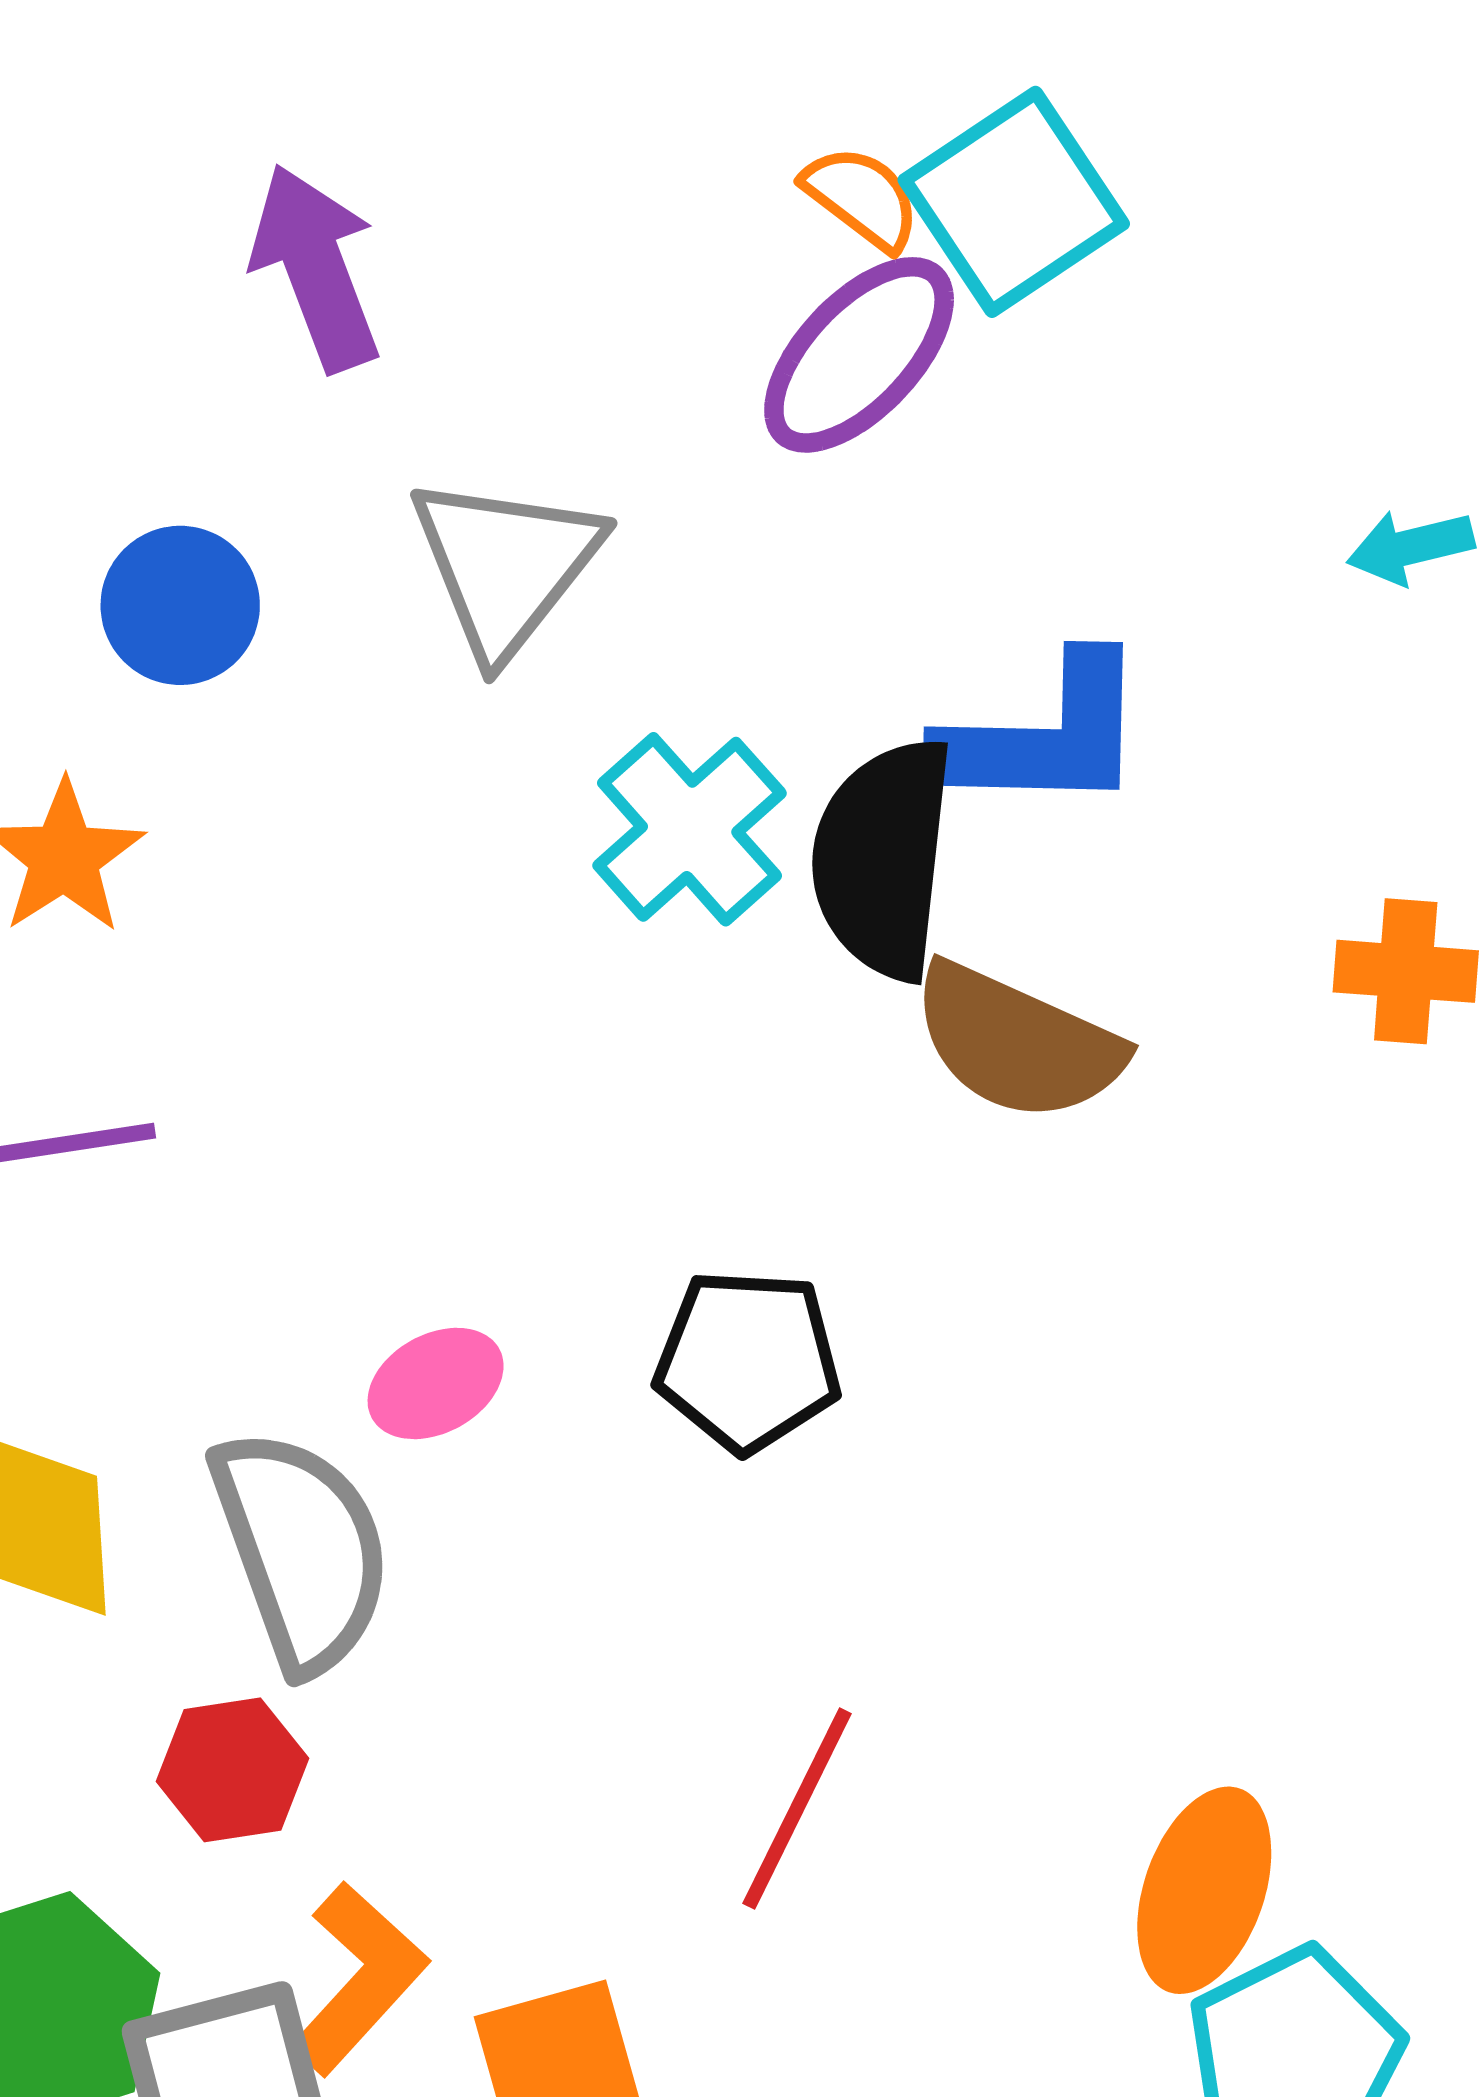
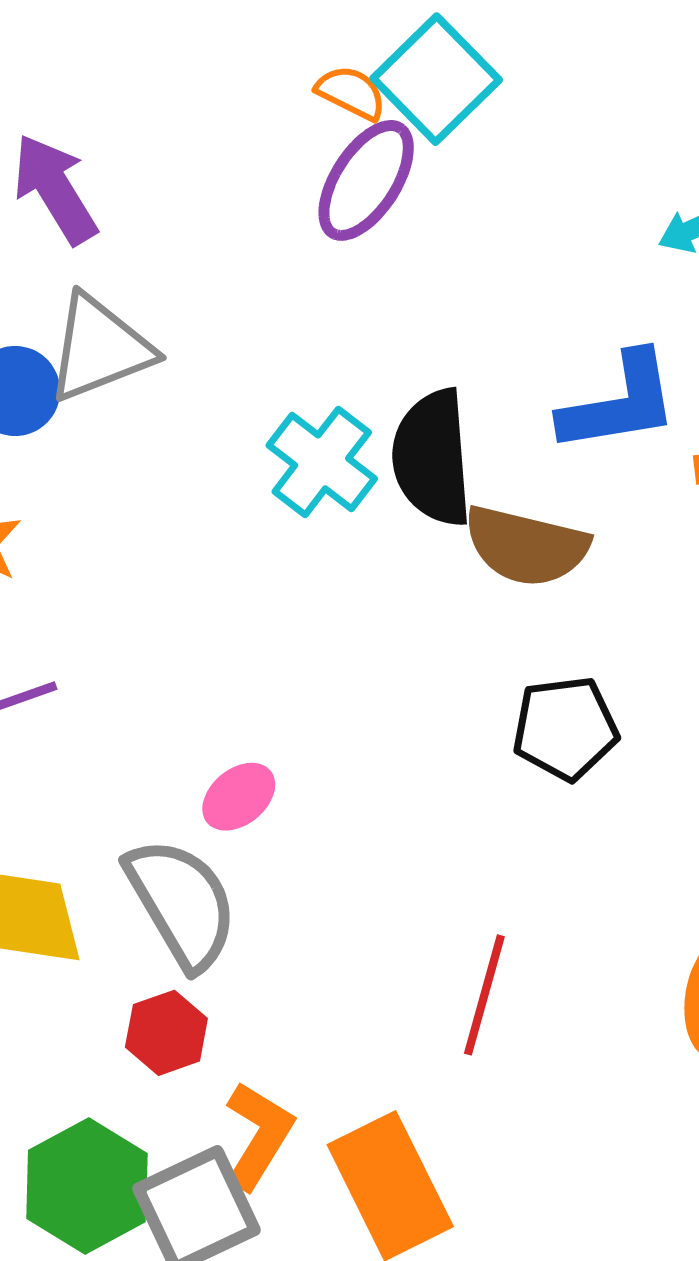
gray triangle: (506, 565) -> (100, 348), moved, turned 41
blue L-shape: (1044, 736) -> (619, 403), moved
black pentagon: (748, 1361) -> (565, 728), moved

